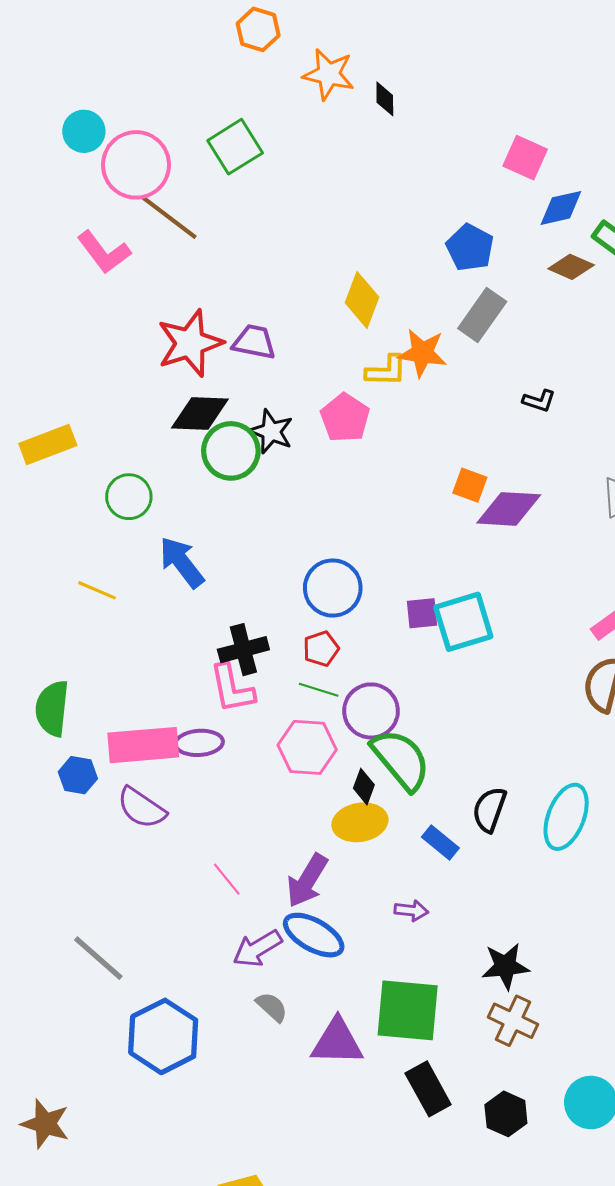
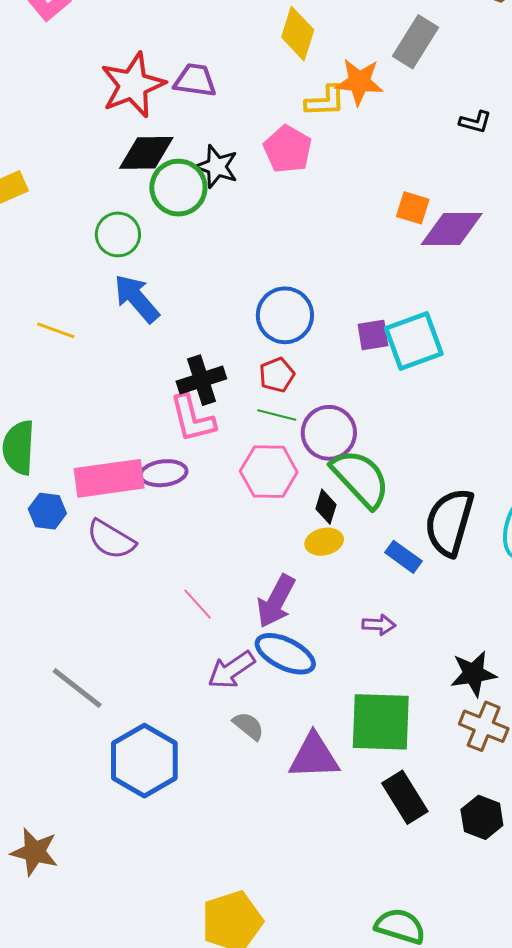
green circle: (129, 497) -> (118, 234), moved
black semicircle: (489, 810) -> (449, 522), size x1.5
yellow ellipse: (360, 822) -> (324, 542), size x0.7

